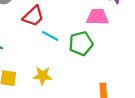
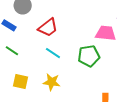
cyan line: (50, 36) -> (53, 53), moved

